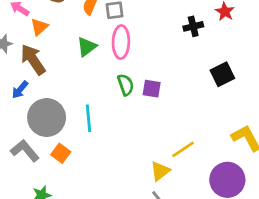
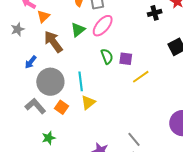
pink ellipse: (121, 42) -> (103, 26), turned 40
brown arrow: (33, 60) -> (53, 42), moved
yellow line: (183, 149) -> (141, 77), moved
yellow triangle: (160, 171) -> (88, 102), moved

